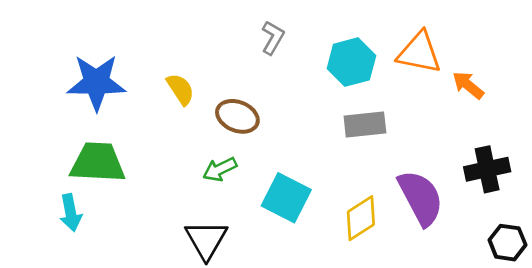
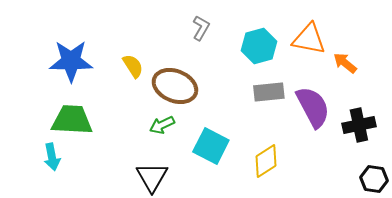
brown ellipse: (237, 116) -> (175, 86), size x1.4
purple semicircle: (421, 198) -> (313, 107), moved

